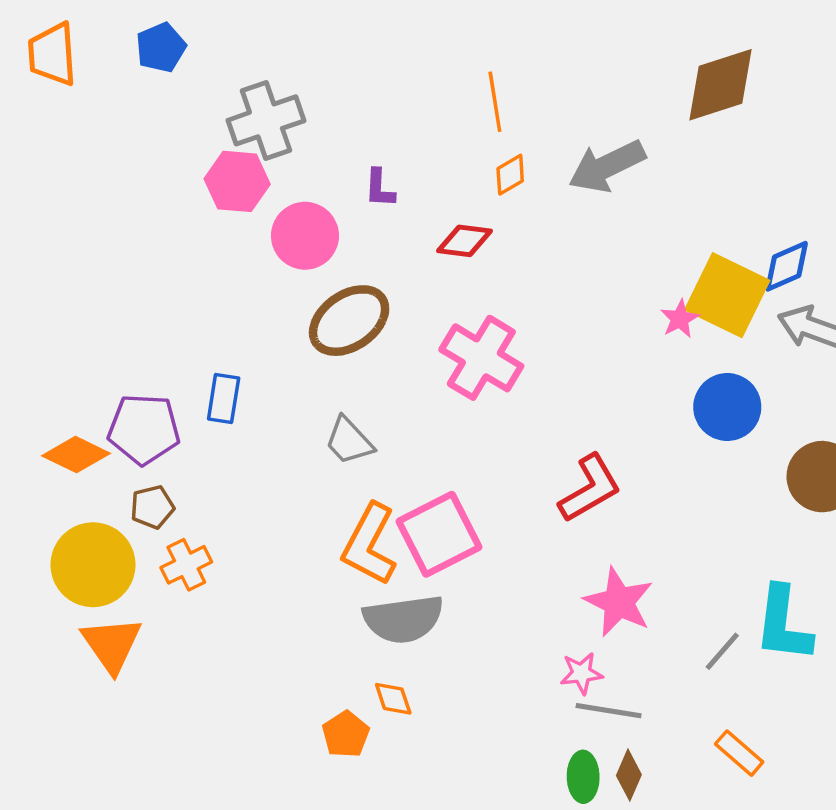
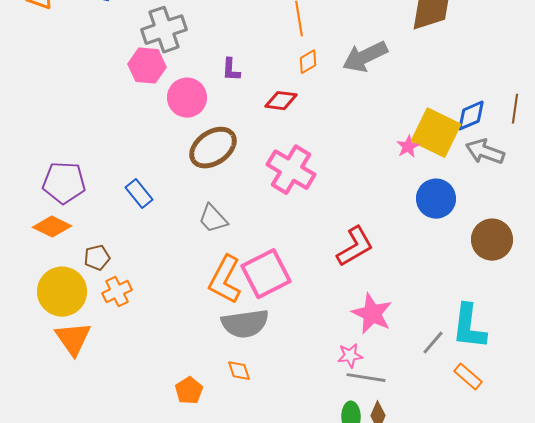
blue rectangle: (224, 399) -> (139, 194), turned -48
purple pentagon: (144, 429) -> (64, 183), moved
orange pentagon: (346, 734) -> (189, 391), moved
orange rectangle: (739, 753) -> (468, 377), moved

